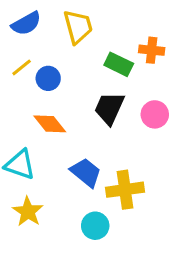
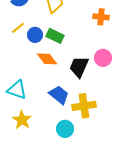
green rectangle: (119, 64) -> (55, 36), moved
black trapezoid: (109, 108) -> (79, 67), moved
orange diamond: (50, 124) -> (47, 59), moved

